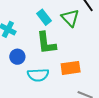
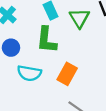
orange rectangle: (71, 68) -> (67, 74), turned -66

